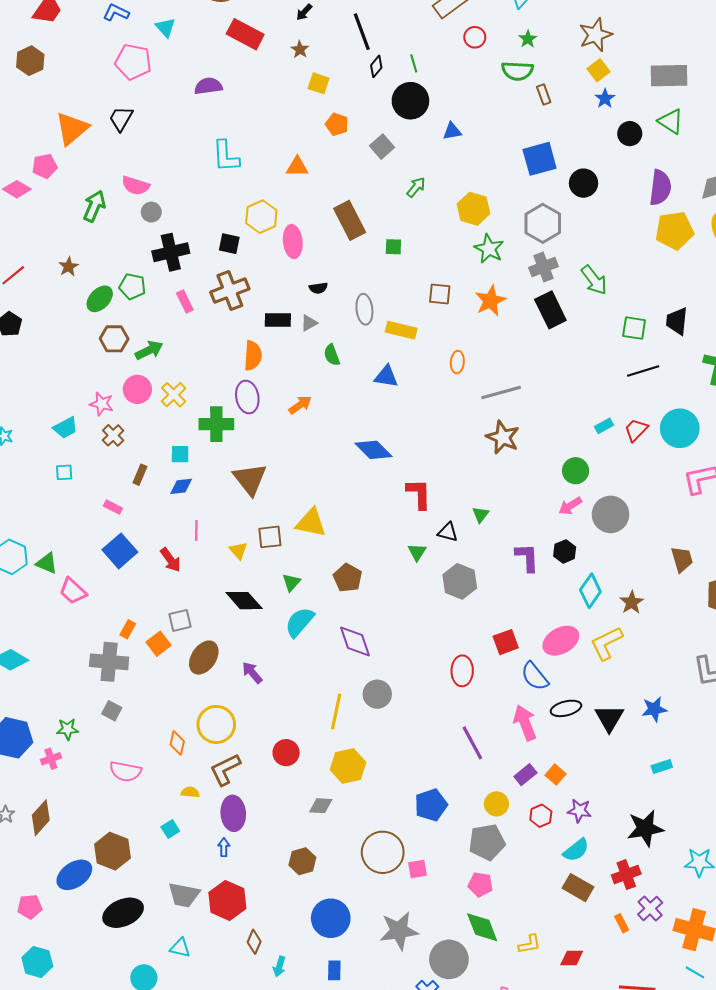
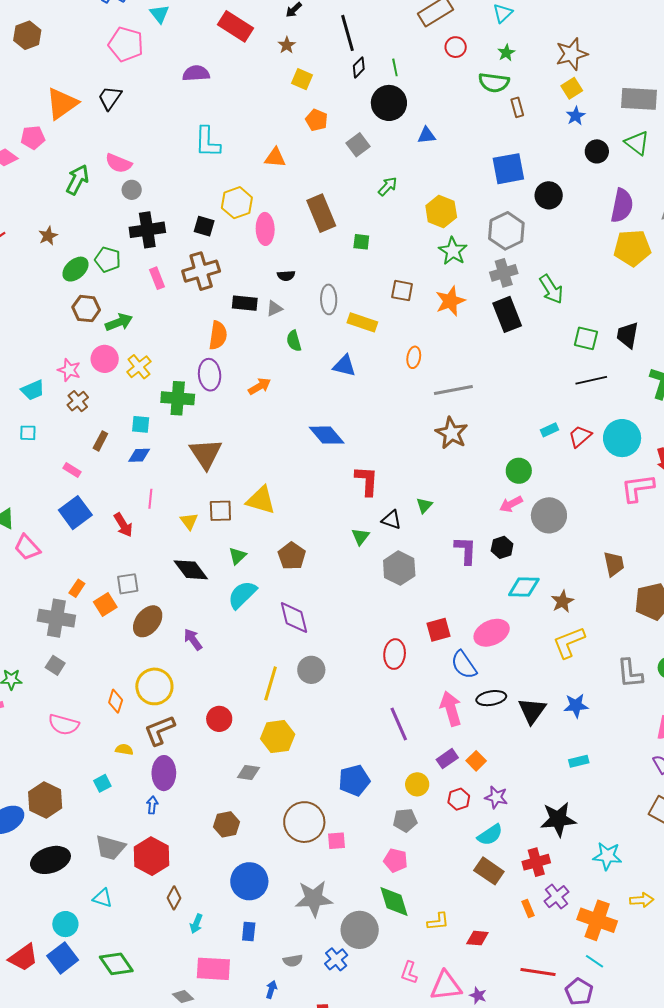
cyan diamond: (590, 591) -> (524, 587), turned 52
yellow L-shape: (606, 643) -> (569, 642), moved
gray pentagon: (487, 842) -> (405, 820), size x0.7

